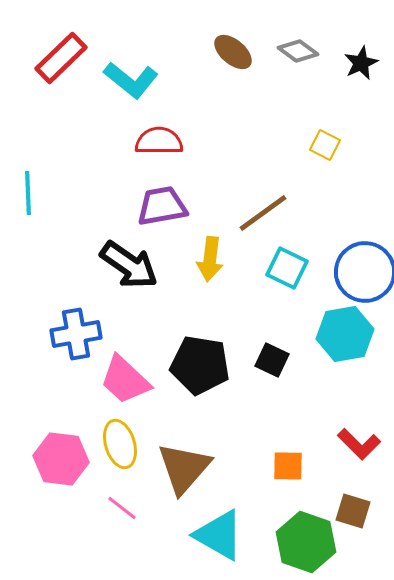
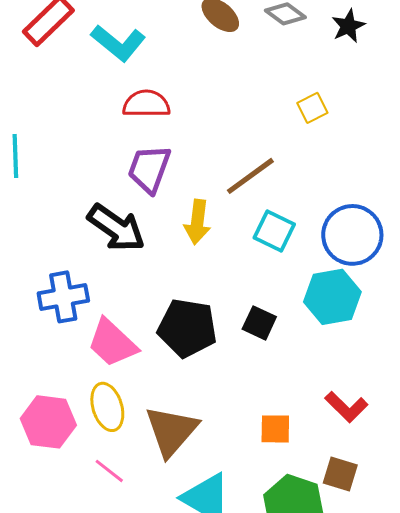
yellow square: (325, 145) -> (312, 108), turned 36
purple trapezoid: (162, 206) -> (149, 169), turned -60

